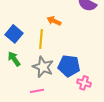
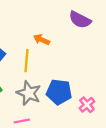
pink cross: (84, 83) -> (87, 105), moved, turned 32

